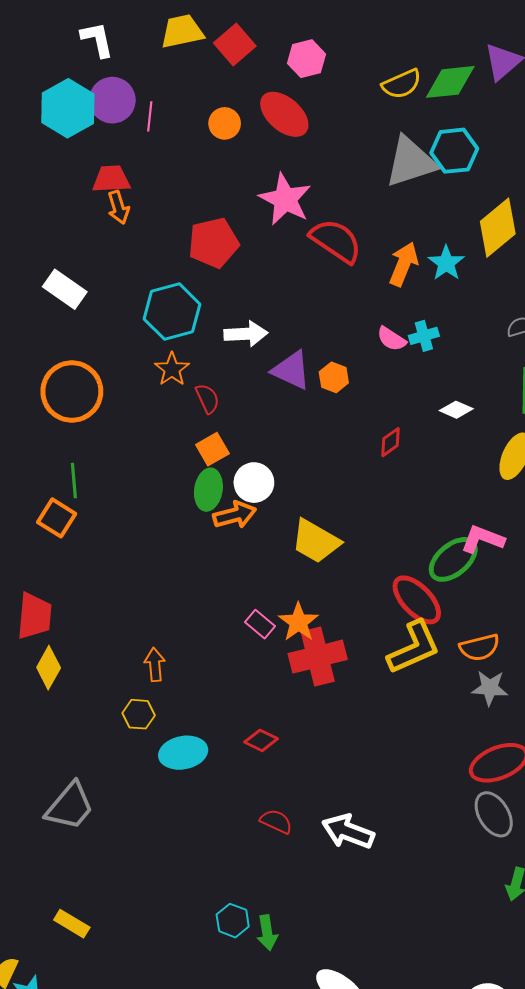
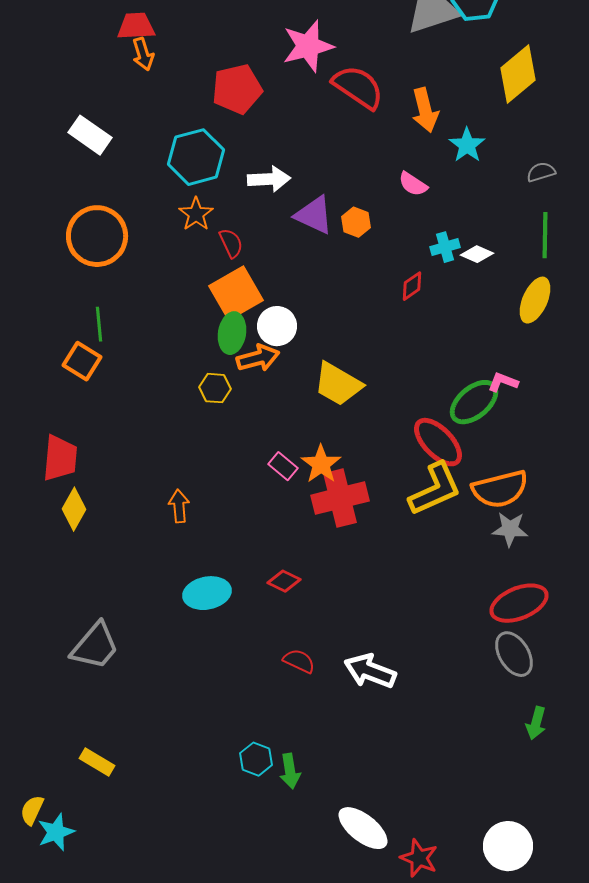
pink star: (285, 199) -> (308, 46), turned 30
cyan star: (446, 263) -> (467, 145), moved
orange arrow: (404, 264) -> (425, 110), turned 144
cyan cross: (424, 336) -> (445, 247), moved
orange square: (212, 449) -> (236, 293), size x1.6
pink L-shape: (483, 539) -> (503, 382), size x0.7
orange semicircle: (480, 647) -> (500, 489), size x1.4
yellow hexagon: (139, 714) -> (215, 388), moved

